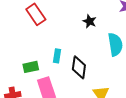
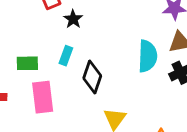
black star: (90, 21) -> (73, 19), moved

